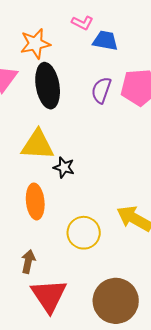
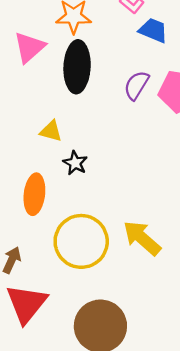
yellow triangle: (38, 145) -> (51, 131), size x0.6
yellow circle: (84, 233) -> (81, 241), size x1.4

